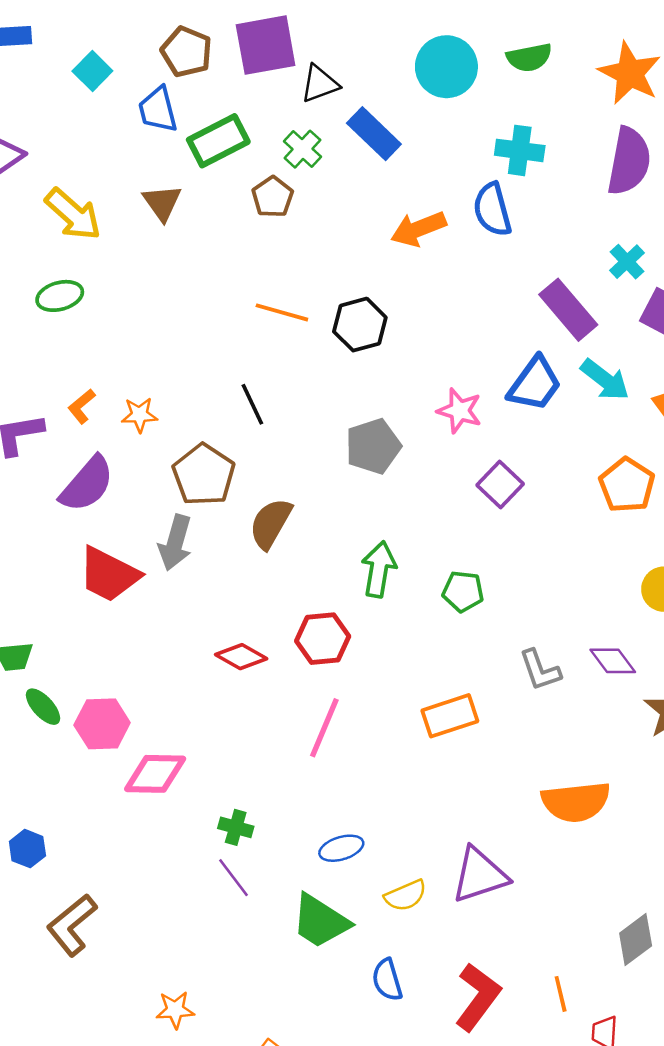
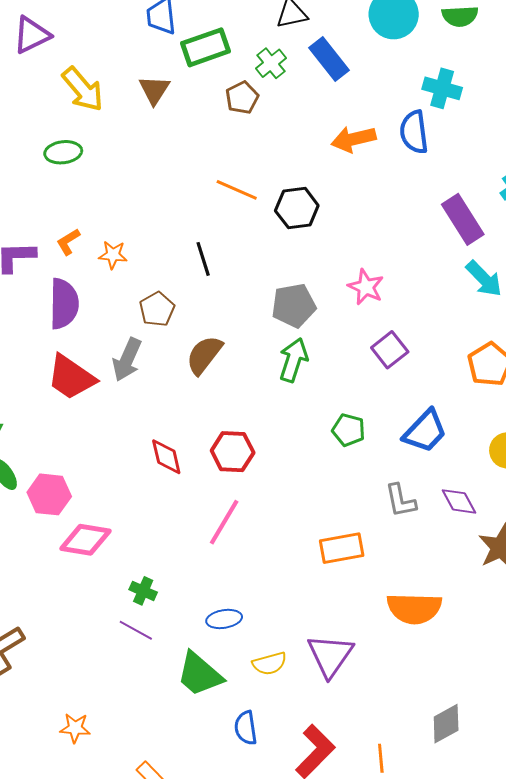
blue trapezoid: (535, 384) -> (425, 431), moved
brown pentagon: (204, 475) -> (157, 309), size x0.7
purple semicircle: (87, 484) -> (64, 304), turned -48
green arrow: (379, 569) -> (293, 360), moved
red diamond: (241, 657) -> (166, 457), turned 39
orange rectangle: (450, 716) -> (342, 548), moved
purple triangle: (480, 875) -> (330, 656), turned -45
purple line: (233, 878) -> (136, 630), turned -32

